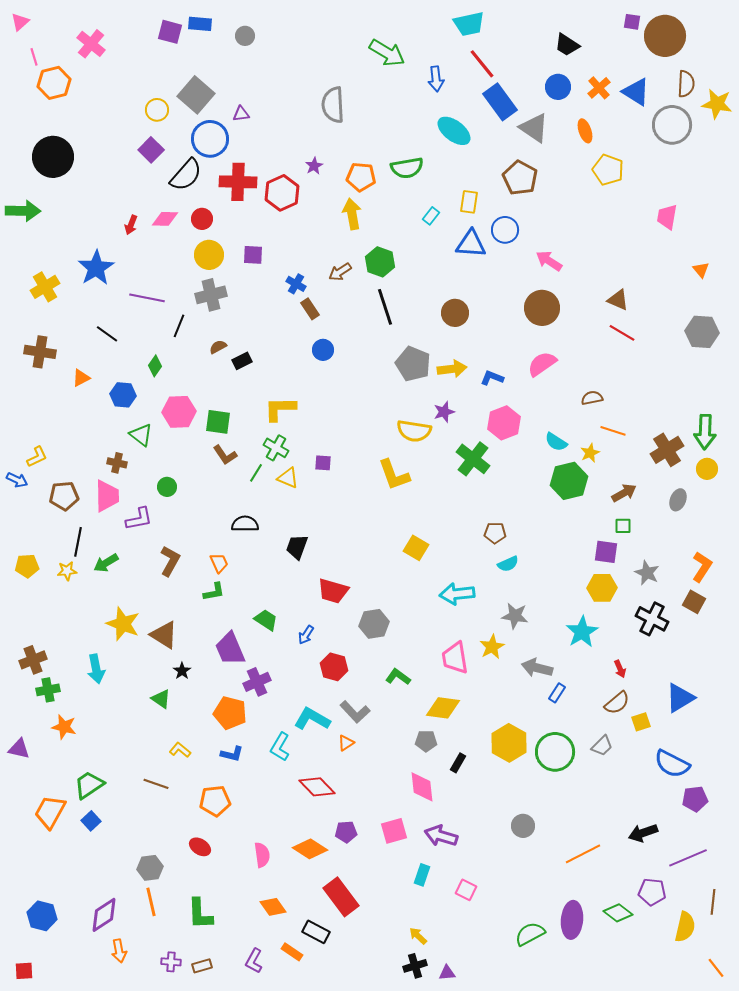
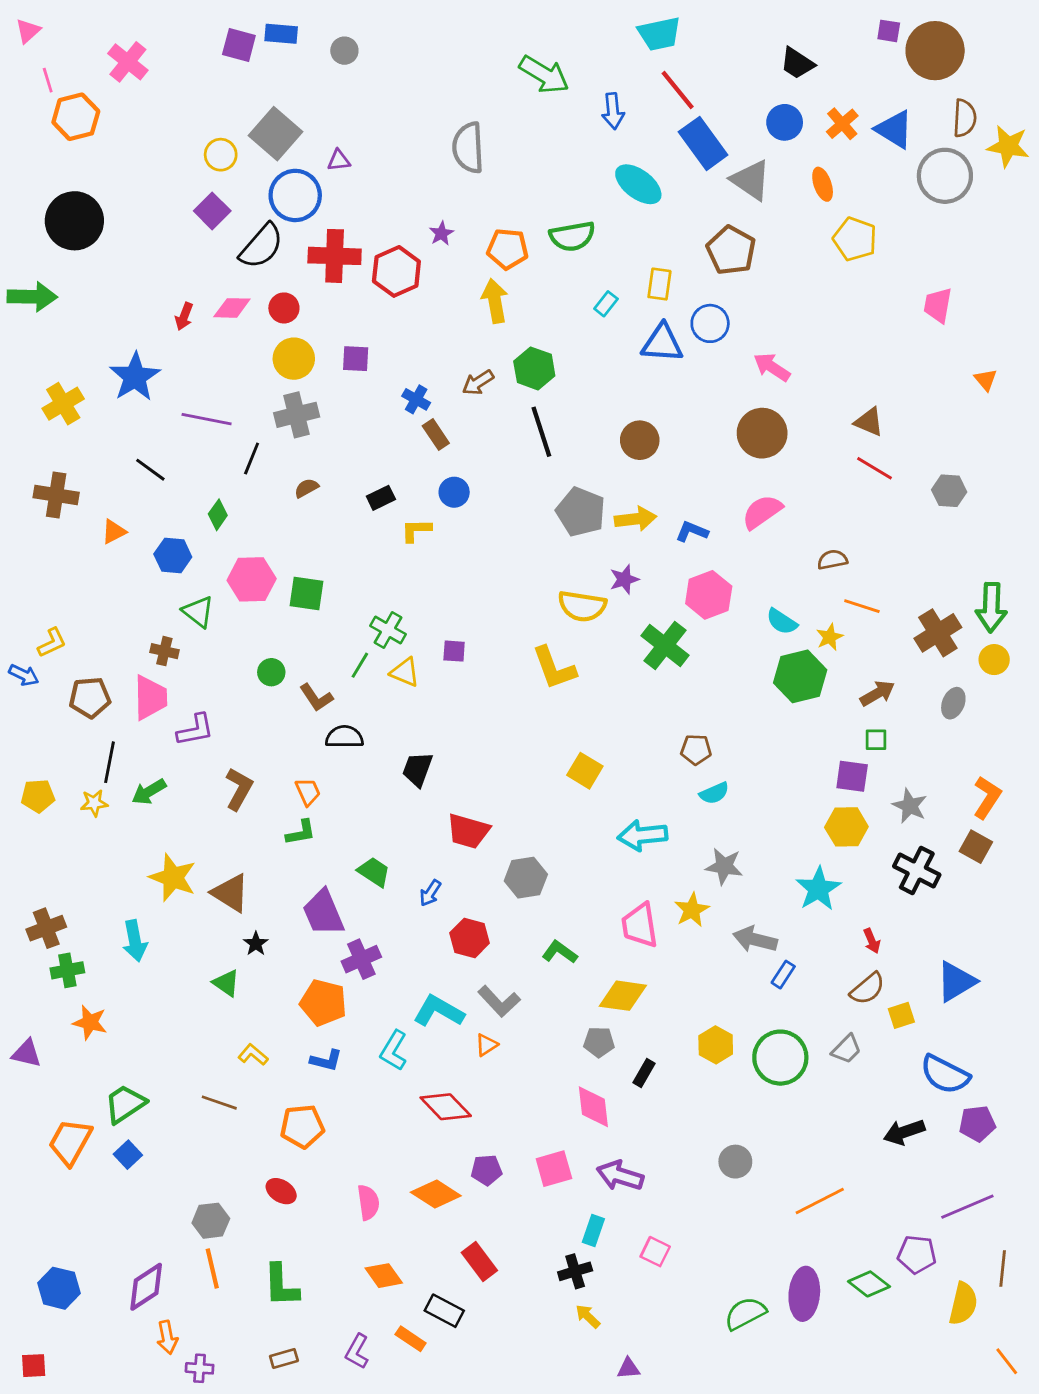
gray hexagon: (702, 332) -> (949, 491), moved, size x0.7
black rectangle: (242, 361) -> (381, 498), moved
yellow L-shape: (280, 409) -> (416, 530), moved, size x0.7
brown L-shape: (225, 455) -> (316, 698), moved
green circle: (167, 487) -> (271, 672), moved
yellow hexagon: (509, 743) -> (716, 1045), size x0.7
black arrow: (643, 833) -> (904, 1132), moved
red rectangle: (341, 897) -> (479, 1261), size x0.7
purple cross: (171, 962) -> (200, 1368), moved
black cross: (415, 966) -> (575, 1271), moved

